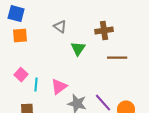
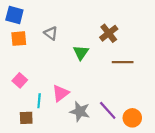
gray triangle: (60, 27) -> (51, 33), moved
brown cross: (104, 31) -> (109, 33), turned -30
cyan line: (36, 85) -> (39, 101), moved

